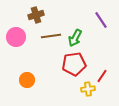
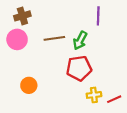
brown cross: (36, 15) -> (22, 16), moved
purple line: (101, 20) -> (98, 16), moved, turned 36
red line: (102, 76) -> (114, 99), moved, turned 32

